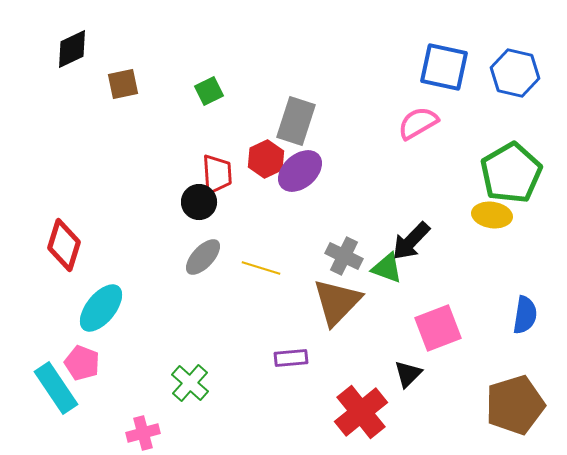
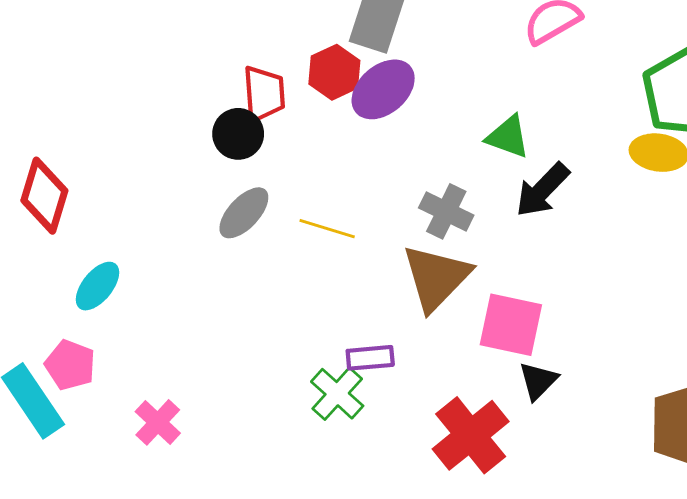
green triangle: (387, 268) -> (508, 137), moved
cyan ellipse: (101, 308) -> (97, 286), size x0.7
pink square: (438, 328) -> (511, 325), moved, turned 33
green cross: (190, 383) -> (337, 394), moved
pink cross: (143, 433) -> (158, 422), moved, turned -32

